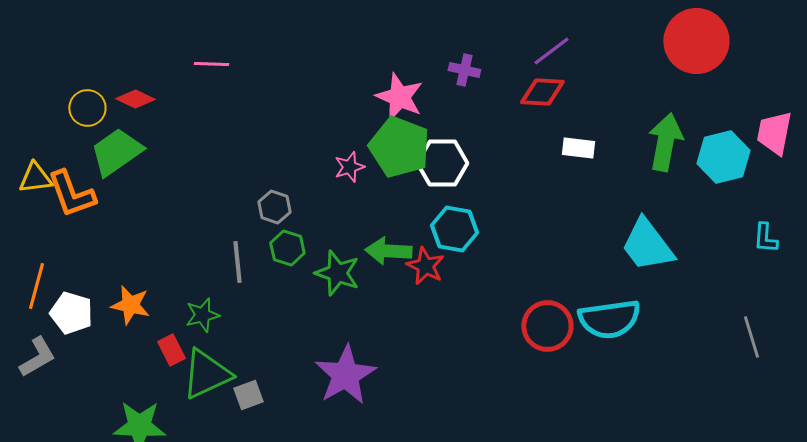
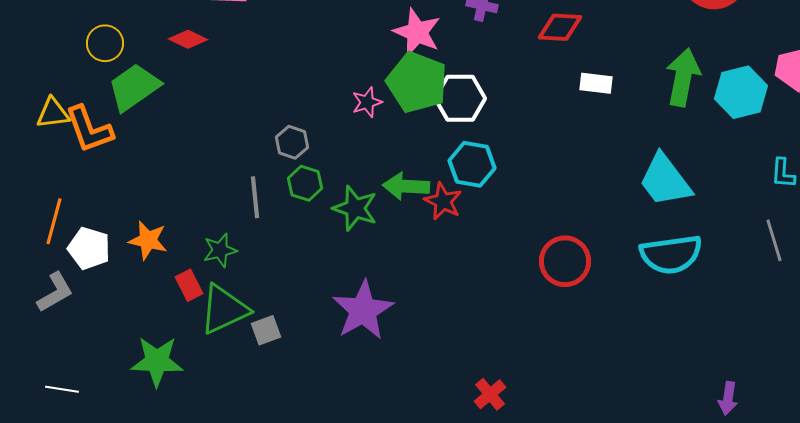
red diamond: (135, 99) -> (188, 39), moved
cyan semicircle: (609, 319) -> (671, 254), moved
gray line: (751, 337) -> (774, 240), moved

